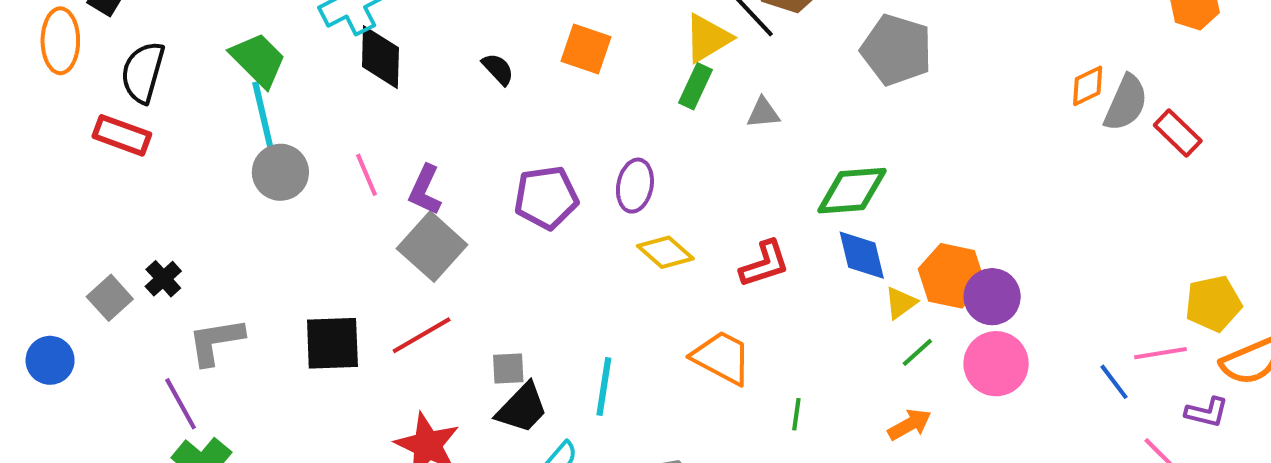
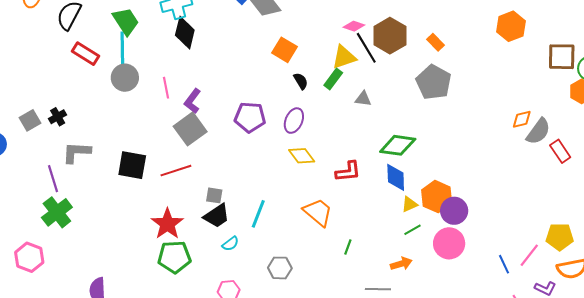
black semicircle: (498, 69) -> (301, 81), moved
red rectangle: (122, 135) -> (85, 54), moved
pink line: (1161, 353) -> (529, 255), turned -55

